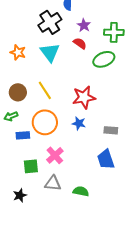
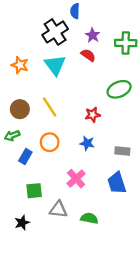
green ellipse: (104, 59) -> (119, 89), moved
red star: (84, 97) -> (93, 115), size x0.6
orange circle: (45, 122) -> (50, 142), size x0.7
blue rectangle: (23, 135) -> (25, 157), turned -56
pink cross: (55, 155) -> (76, 179), moved

